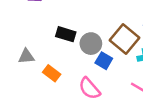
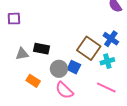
gray circle: (91, 44) -> (59, 69), moved
gray triangle: (26, 56) -> (22, 54), moved

